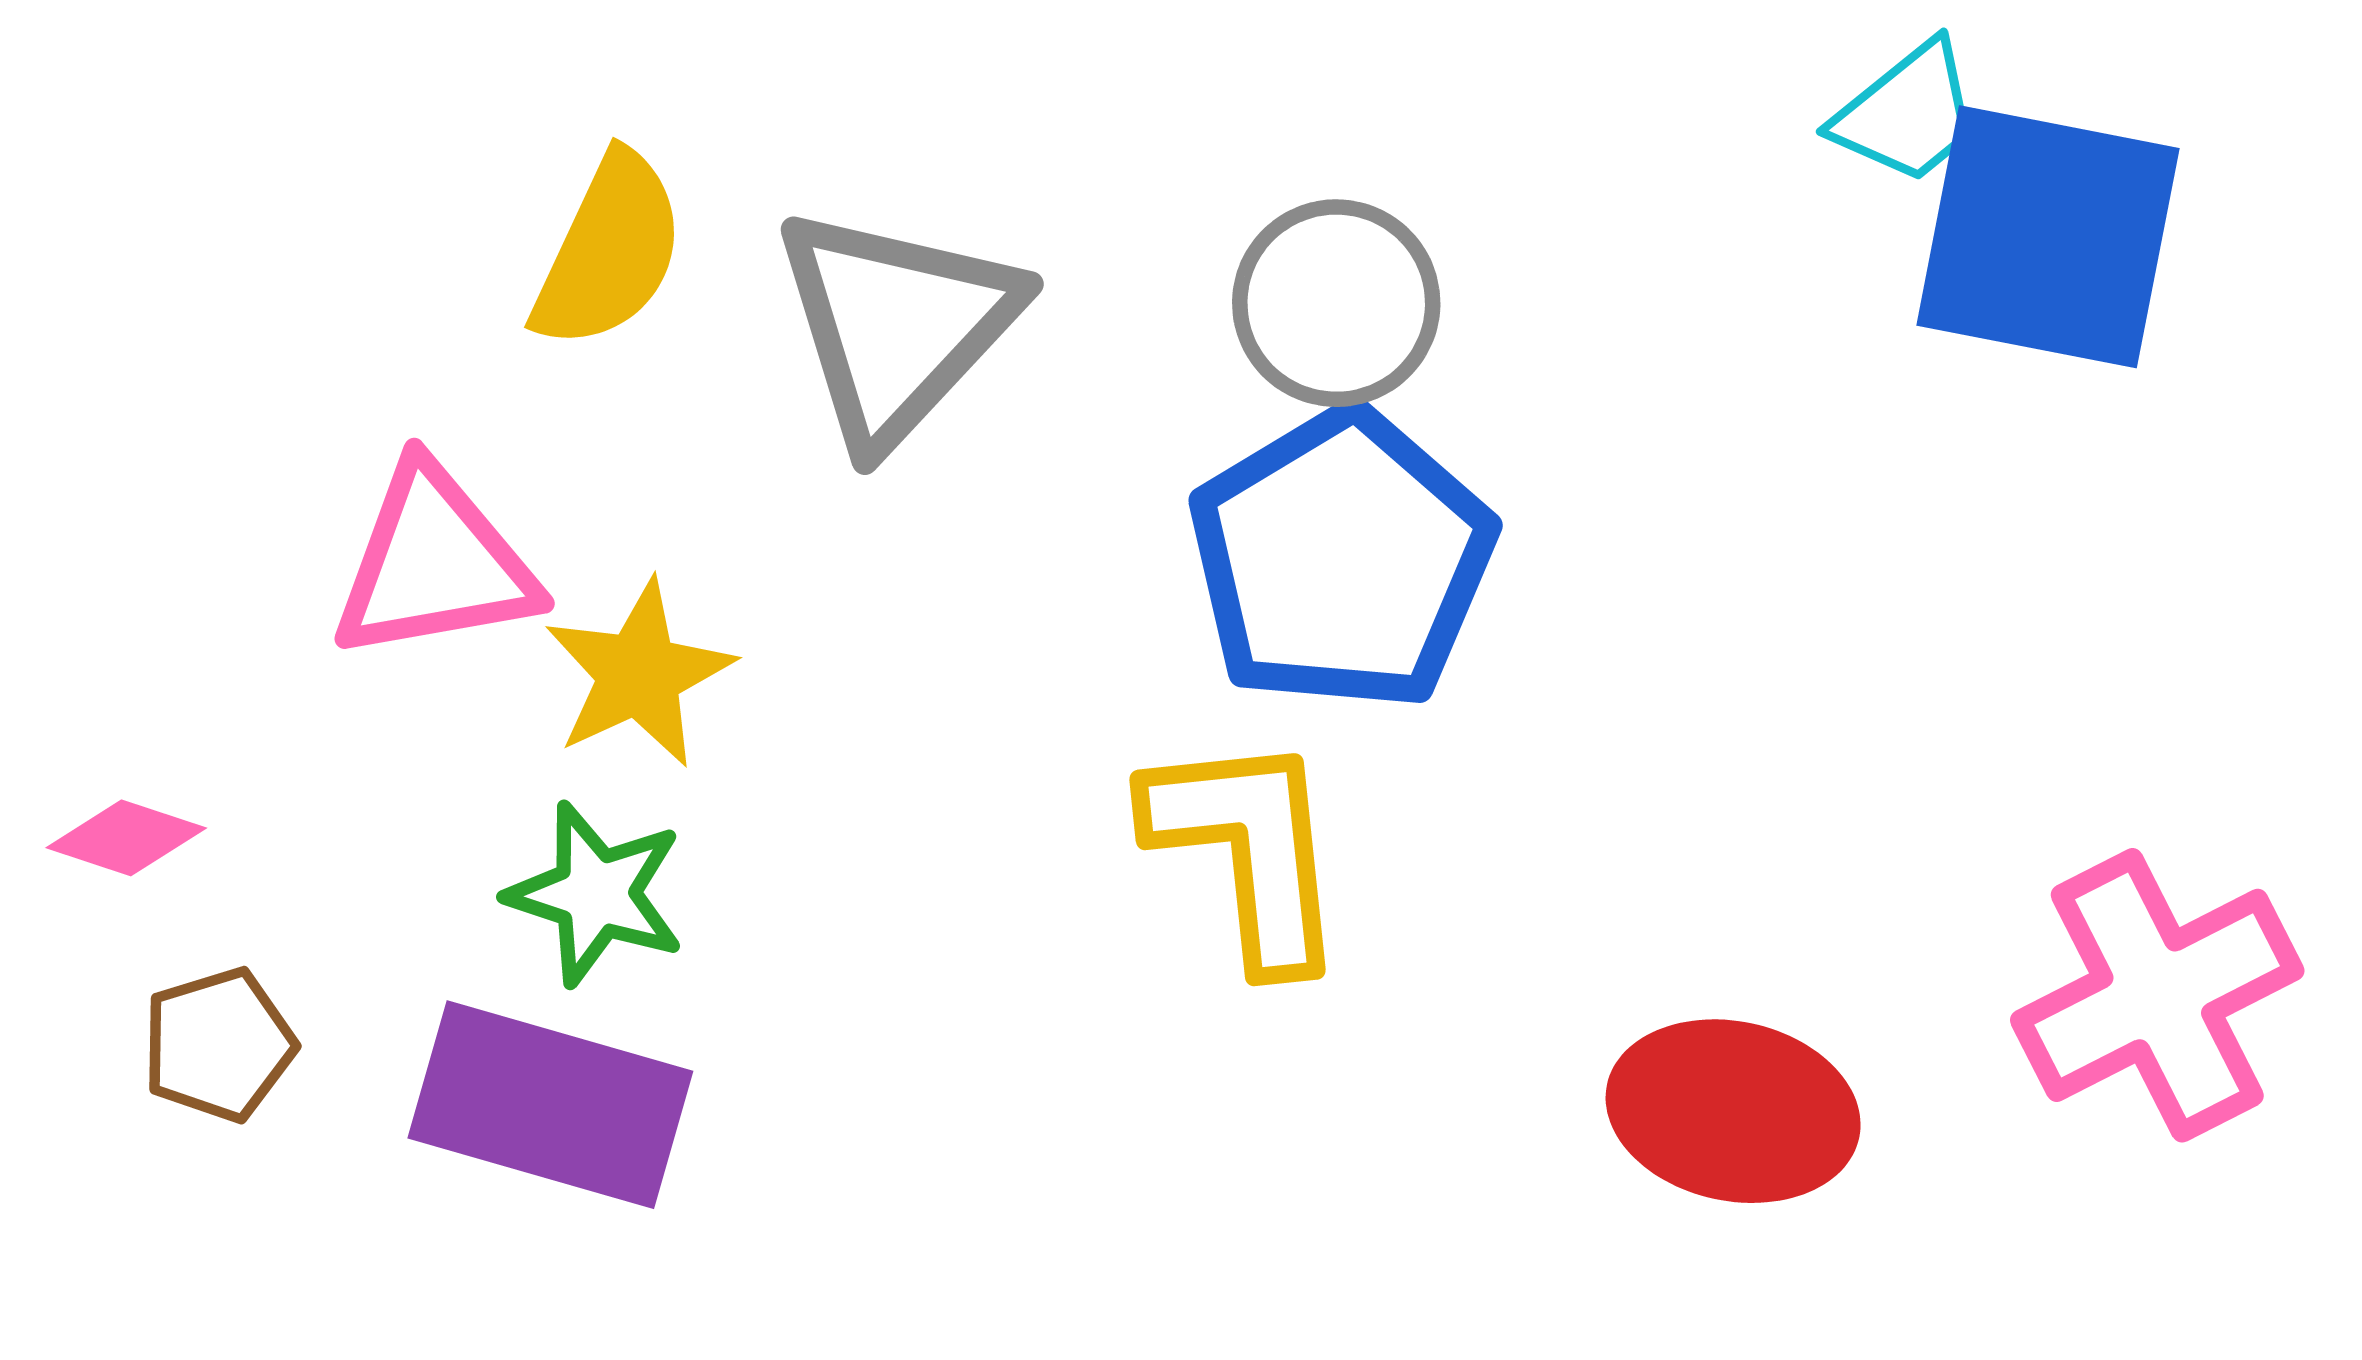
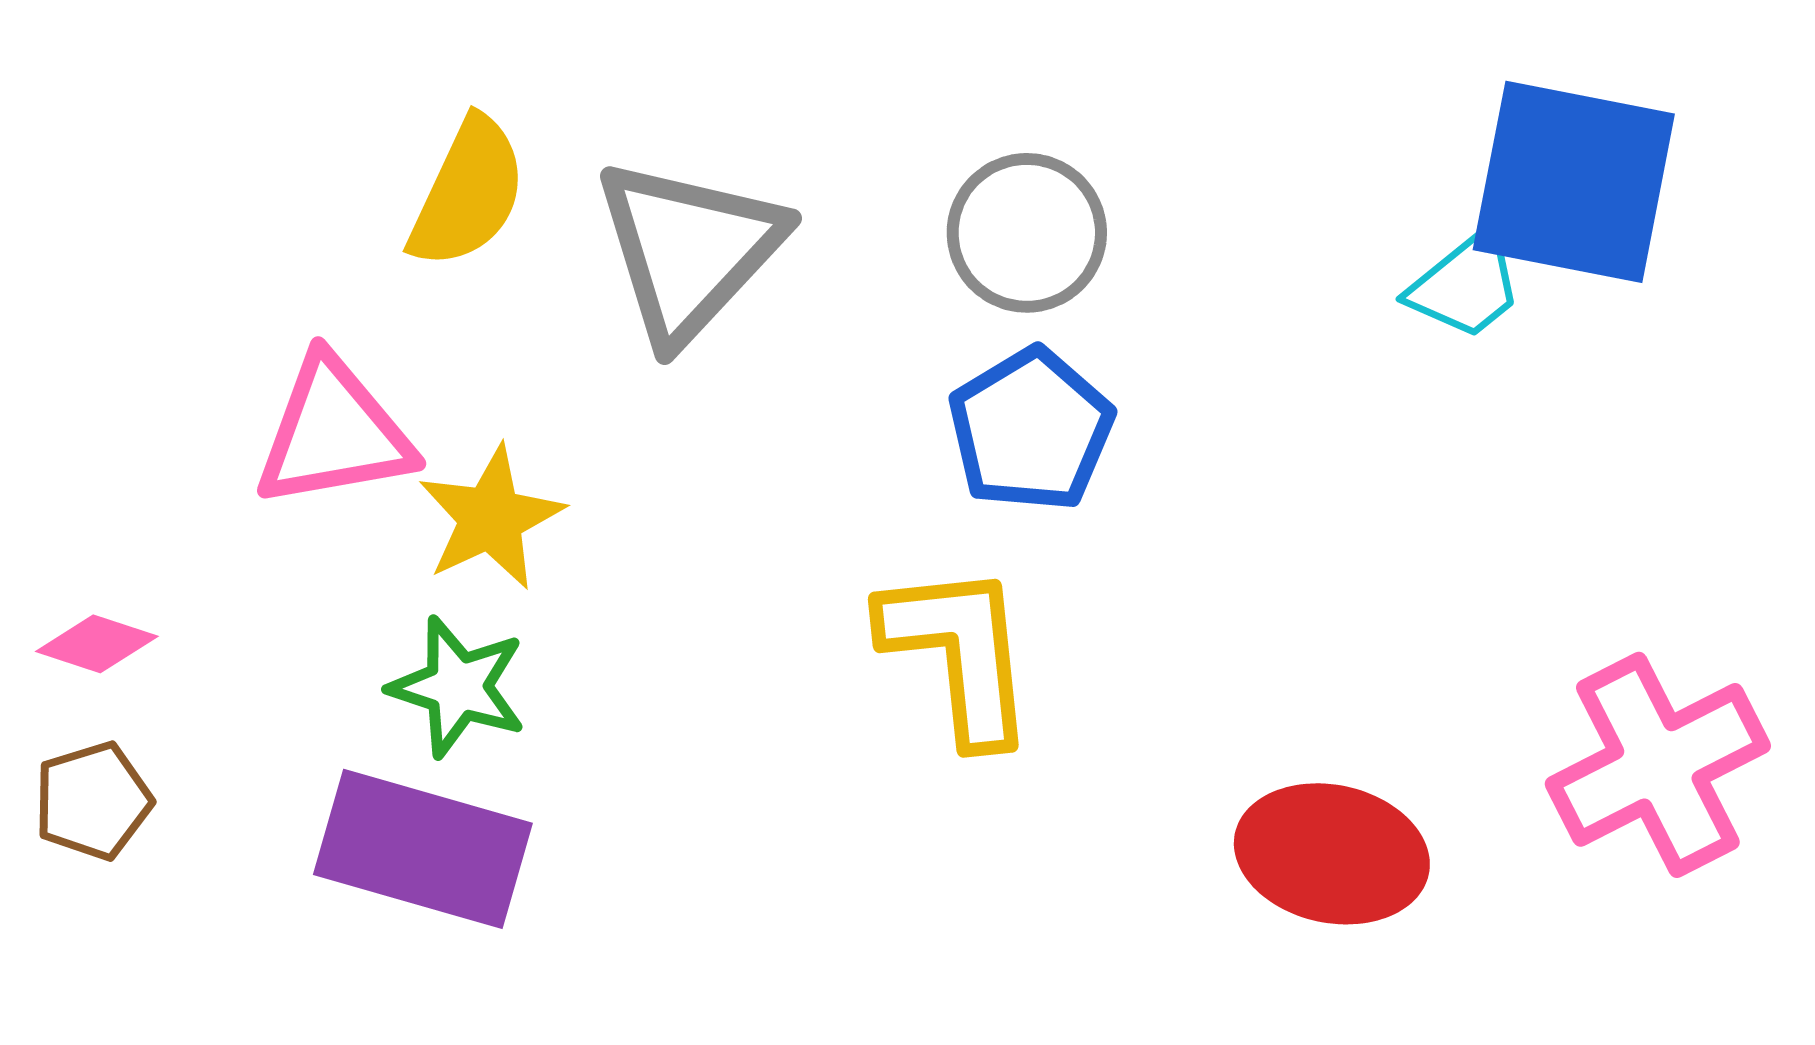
cyan trapezoid: (1907, 113) -> (1466, 285), moved
blue pentagon: (1341, 559) -> (1031, 430), size x0.7
brown pentagon: (219, 1045) -> (93, 801), moved

